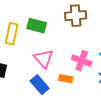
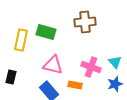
pink triangle: (44, 59) -> (53, 65), turned -35

